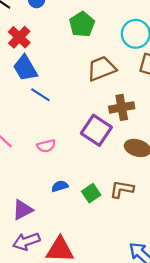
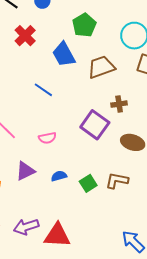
blue trapezoid: (25, 68) -> (64, 54), moved
brown cross: (122, 107) -> (119, 104), size x0.7
purple triangle: (23, 210) -> (25, 171), moved

